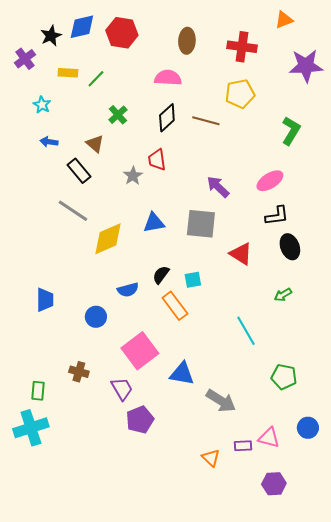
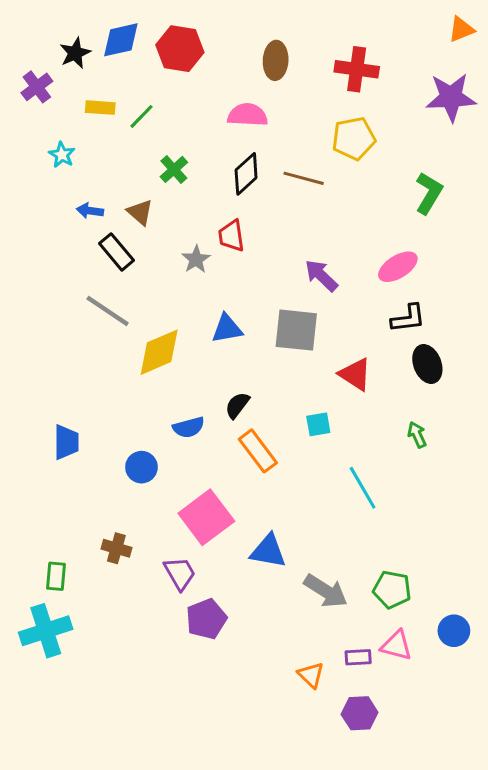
orange triangle: (284, 20) -> (461, 29), moved
blue arrow: (49, 142) -> (90, 211), moved
cyan square: (193, 280) -> (318, 424), moved
green arrow: (283, 295) -> (417, 435), turned 96
green pentagon: (284, 377) -> (392, 589), moved
purple hexagon: (274, 484) -> (360, 713), moved

